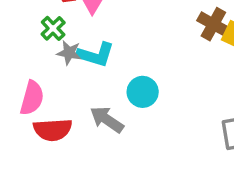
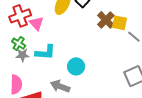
brown cross: (213, 24) -> (106, 20), turned 30
gray star: (69, 53) -> (22, 55), moved

